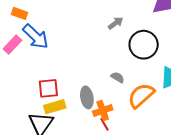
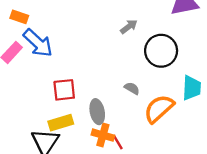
red square: (48, 88) -> (64, 90), moved
orange cross: (103, 111) -> (103, 135), moved, turned 36

